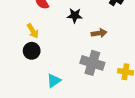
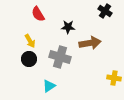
brown arrow: (99, 33) -> (90, 43), size x1.5
gray cross: (92, 63) -> (60, 57), moved

